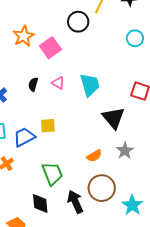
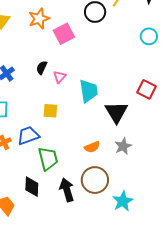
pink triangle: (58, 83) -> (60, 77), moved, turned 32
cyan trapezoid: (90, 85) -> (89, 91), moved
blue trapezoid: (24, 137) -> (28, 136), moved

